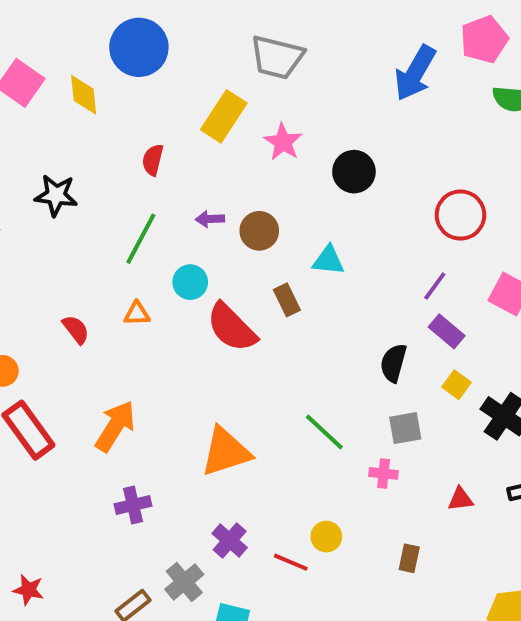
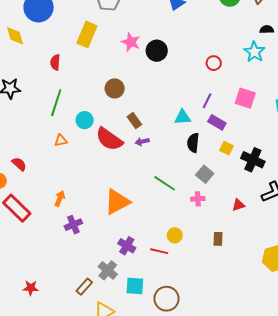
pink star: (283, 142) -> (131, 42), moved
red circle: (460, 215) -> (214, 63), size x0.6
purple arrow: (210, 219) -> (142, 142), moved
cyan triangle: (328, 260) -> (183, 117), moved
red semicircle: (76, 329) -> (19, 164), moved
orange arrow: (115, 426) -> (60, 199), size x0.6
gray square: (405, 428) -> (205, 174), turned -30
purple cross: (133, 505) -> (73, 225), moved

